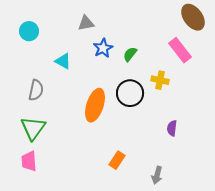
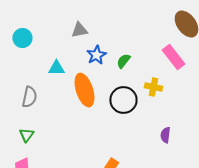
cyan triangle: (63, 61) -> (56, 68), turned -30
orange ellipse: (95, 105) -> (84, 90), moved, turned -36
green triangle: (33, 128) -> (26, 135), size x0.6

